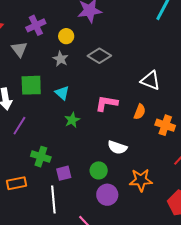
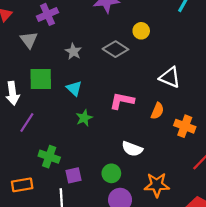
yellow circle: (66, 36) -> (141, 31), moved

